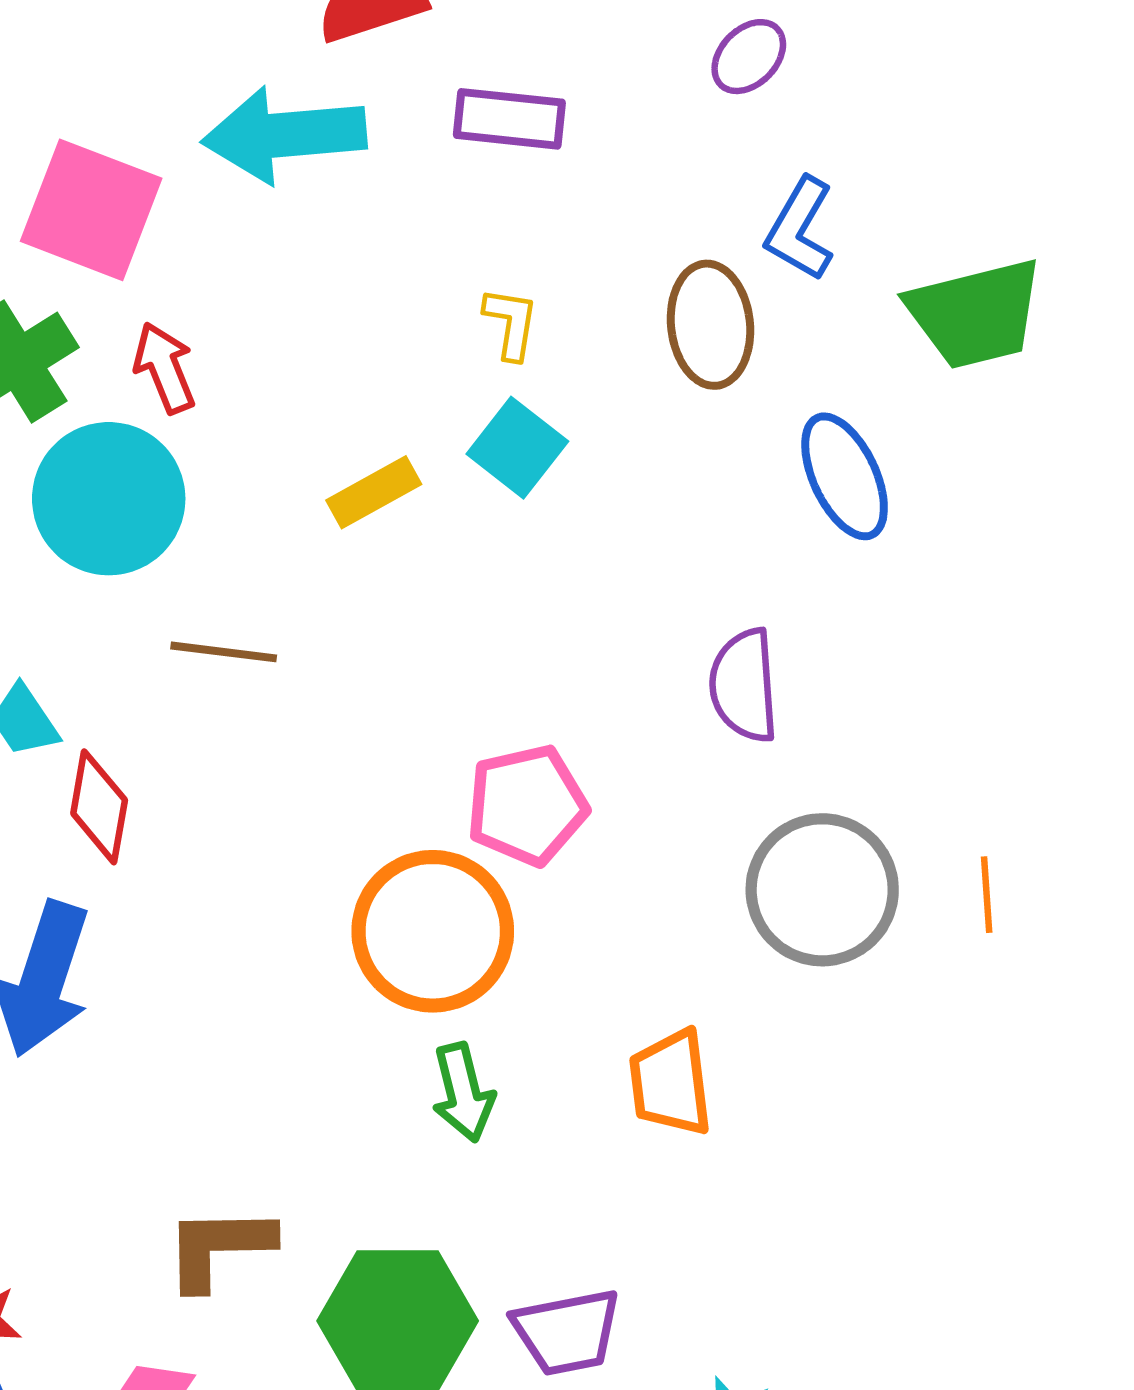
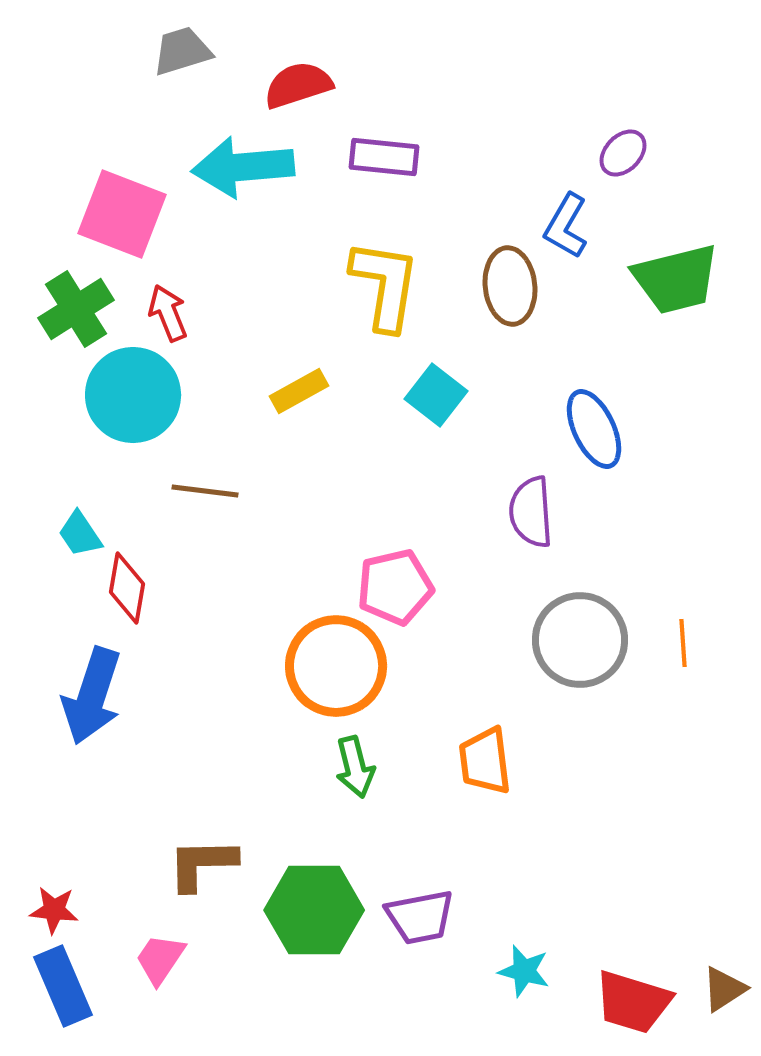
purple ellipse: (749, 57) -> (623, 153), moved
yellow L-shape: (511, 323) -> (385, 285), size x2.0
cyan square: (517, 448) -> (436, 395), moved
blue ellipse: (845, 476) -> (594, 429), moved

